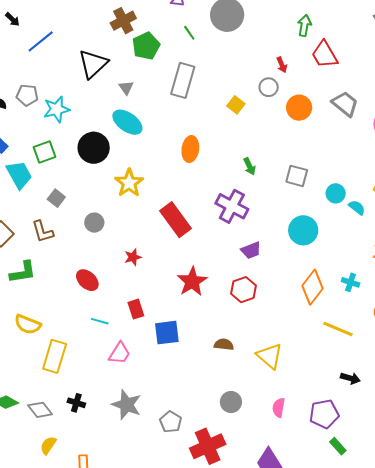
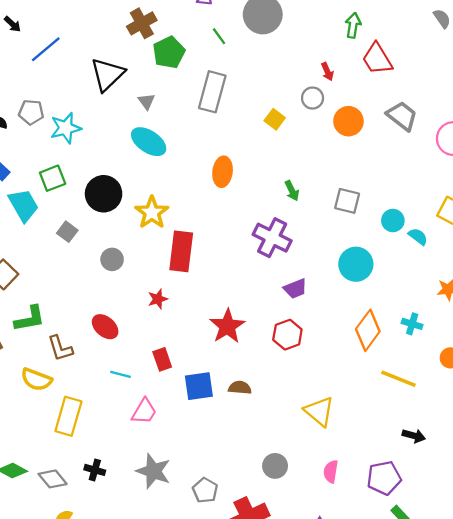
black circle: (94, 148) -> (104, 194), moved
red rectangle: (175, 220) -> (181, 251), moved, turned 44
brown L-shape: (43, 232) -> (60, 348), moved
brown semicircle: (224, 344) -> (240, 388), moved

